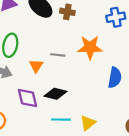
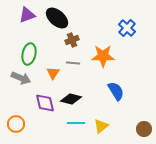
brown cross: (67, 12) -> (72, 40), moved, turned -32
blue cross: (116, 17) -> (127, 28), turned -36
blue semicircle: (115, 78) -> (116, 91), moved, turned -42

